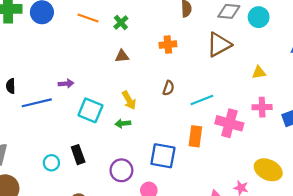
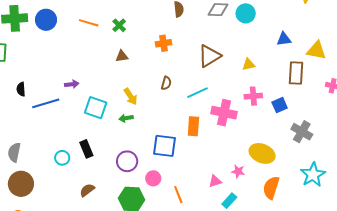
brown triangle: (219, 45) -> (209, 56), moved

